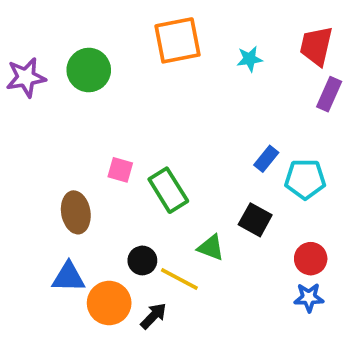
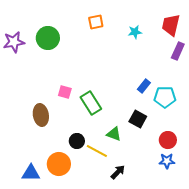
orange square: (178, 40) -> (96, 22), size x0.6
blue triangle: (68, 277) -> (31, 173), moved
black arrow: (153, 316) -> (118, 172), moved

